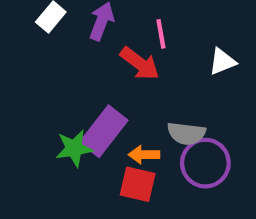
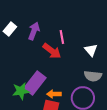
white triangle: (222, 61) -> (91, 50), turned -48
gray semicircle: (186, 133) -> (93, 76), moved

